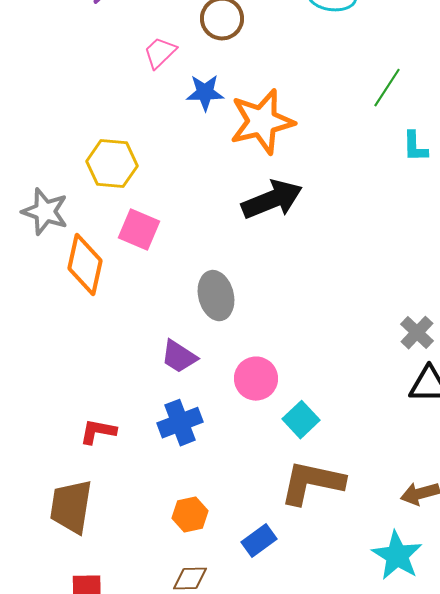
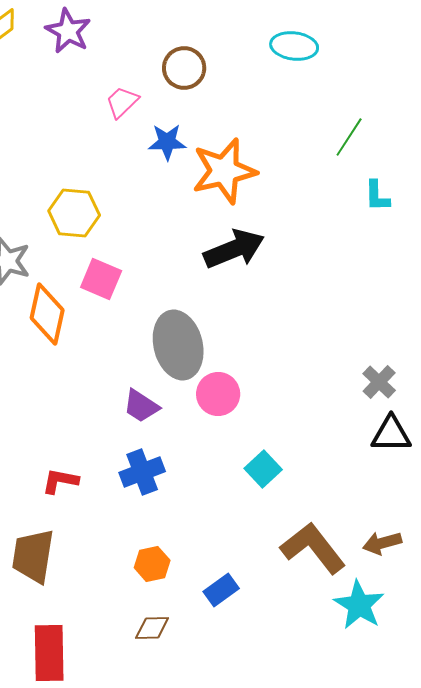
gray ellipse: (216, 296) -> (178, 345), size x1.4
pink circle: (256, 379) -> (218, 394), moved
brown L-shape: (312, 483) -> (313, 548), moved, turned 40

